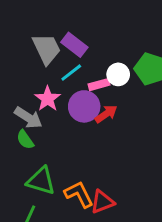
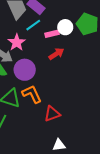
purple circle: (84, 106) -> (25, 70), moved
orange L-shape: (79, 194) -> (32, 94), moved

